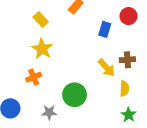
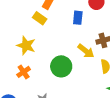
yellow rectangle: (41, 19) -> (40, 18), moved
green circle: (75, 95) -> (61, 66), moved

